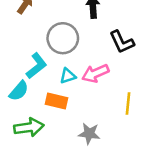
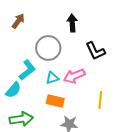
orange rectangle: (56, 101) -> (55, 101), moved

